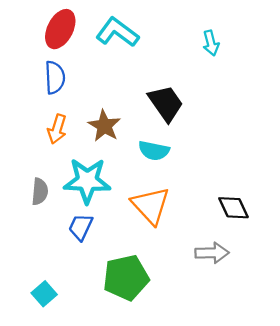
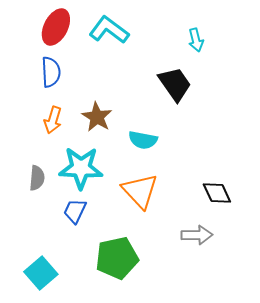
black trapezoid: (166, 103) -> (175, 84), moved
cyan square: (44, 294) -> (41, 273), size x1.4

